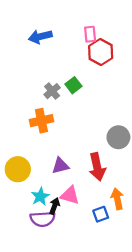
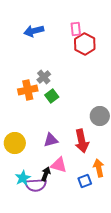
green square: (73, 85) -> (52, 96), moved
orange cross: (41, 121) -> (28, 90), moved
cyan star: (40, 196) -> (23, 178), moved

